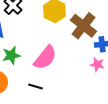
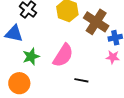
black line: (36, 86) -> (81, 80), moved

